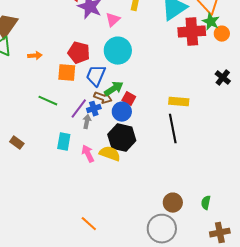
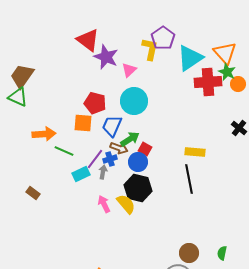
orange arrow: (35, 56) -> (44, 134), moved, size x1.6
cyan rectangle: (64, 142) -> (81, 174), moved, turned 54
yellow semicircle: (110, 154) -> (126, 204), turned 30

